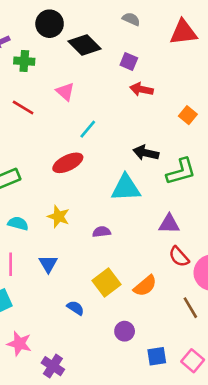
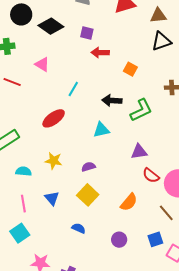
orange square: (188, 115) -> (130, 69), moved
cyan line: (88, 129) -> (73, 89), moved
cyan triangle: (126, 188) -> (101, 130), size x0.7
yellow square: (107, 282) -> (88, 195), moved
blue square: (157, 356) -> (155, 239), moved

